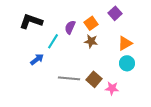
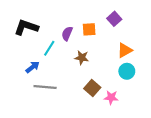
orange square: (91, 23) -> (89, 29), turned 32
brown star: (91, 41) -> (82, 58), moved
gray line: (69, 78) -> (45, 87), moved

